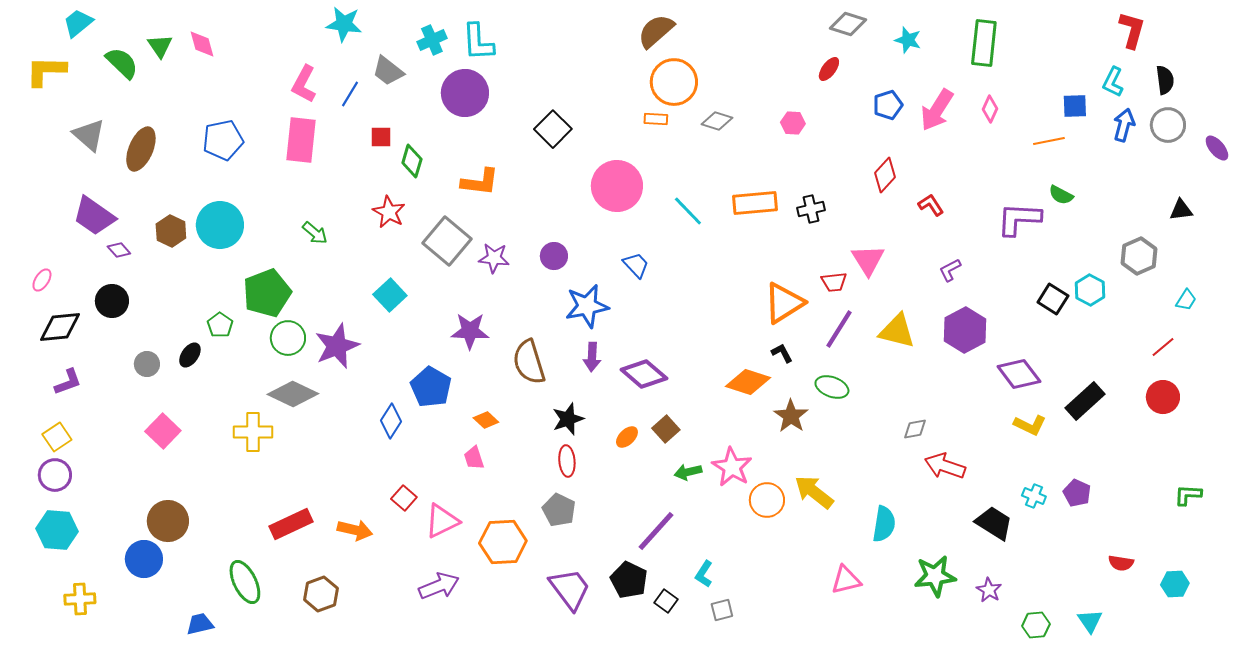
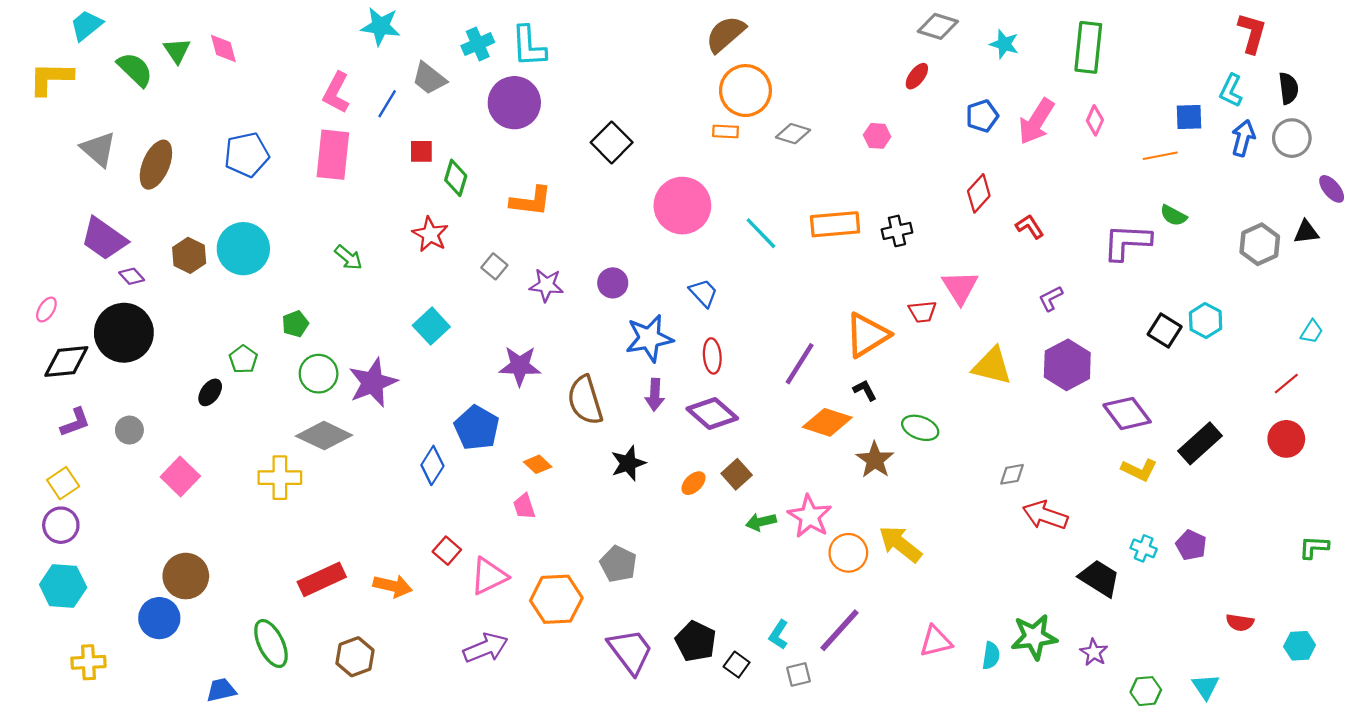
purple ellipse: (1217, 148) -> (1332, 189), moved
gray square: (447, 241) -> (494, 266), size x0.5
gray hexagon: (1139, 256) -> (1260, 244), moved
green pentagon: (267, 293) -> (295, 324), size x0.5
black circle: (112, 301) -> (124, 333), size x1.6
purple line: (839, 329) -> (800, 364), moved
gray circle: (147, 364) -> (129, 430), moved
red ellipse: (567, 461) -> (712, 356), moved
cyan semicircle: (884, 524) -> (991, 656), moved, size x0.7
purple line: (656, 531) -> (839, 630), moved

